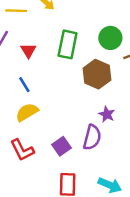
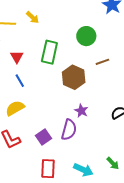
green circle: (110, 38) -> (86, 36), moved
blue line: (24, 85) -> (20, 81), moved

